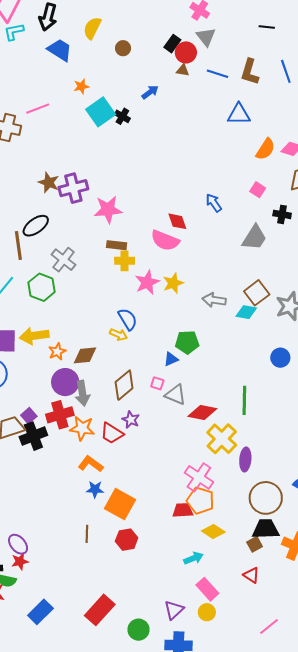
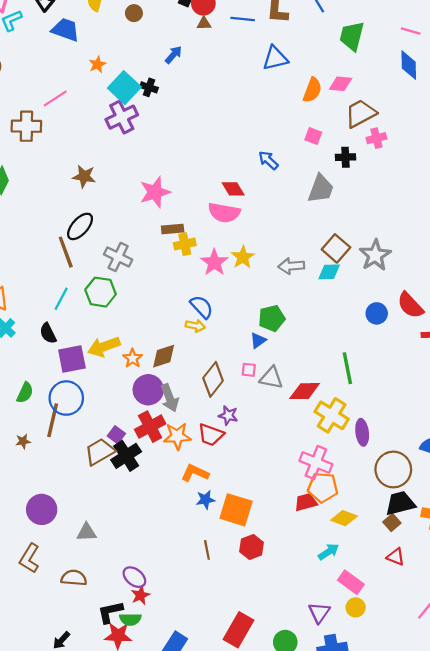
purple cross: (73, 188) -> (122, 117), moved

